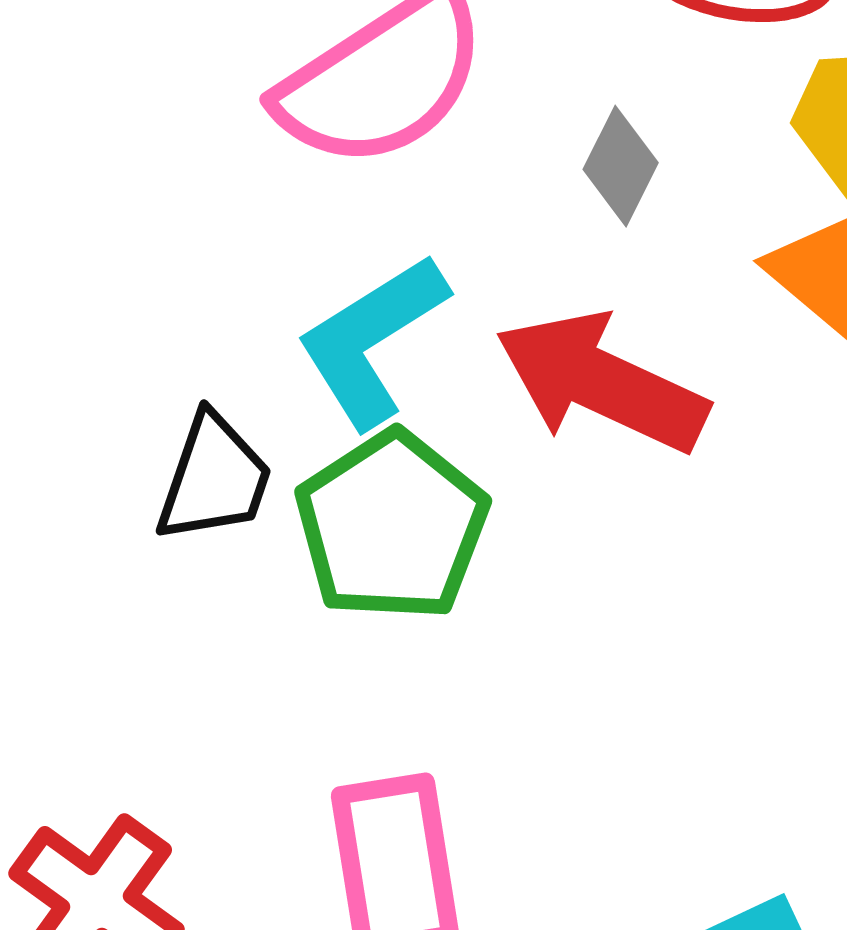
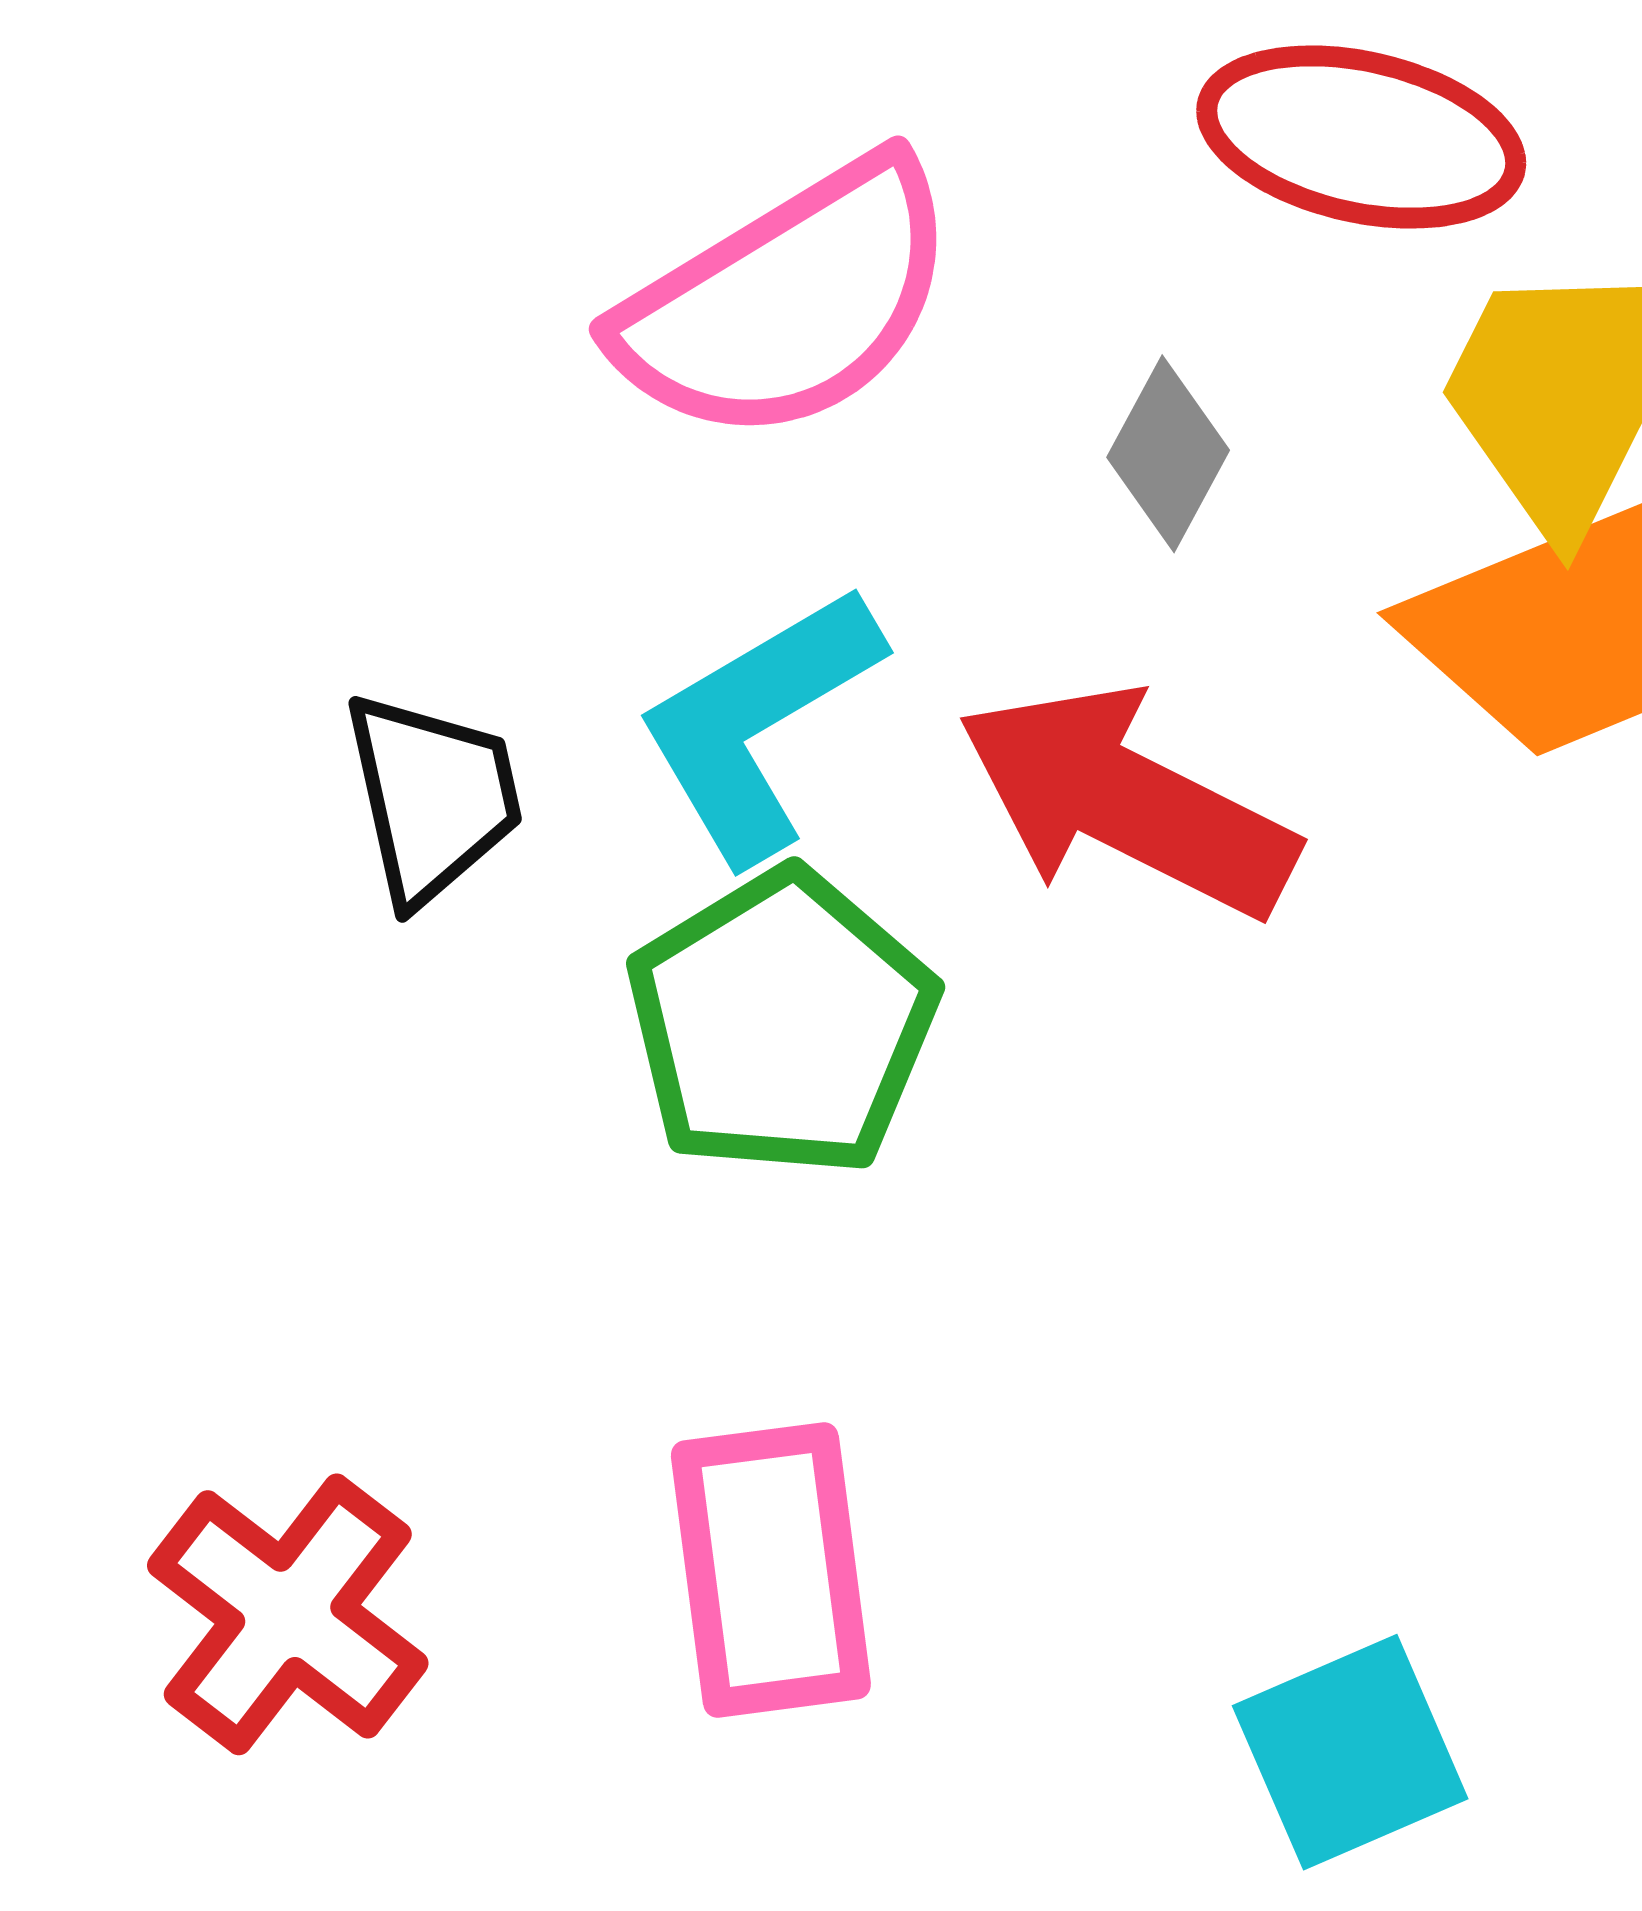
black trapezoid: (214, 478) -> (432, 798), moved, turned -33

